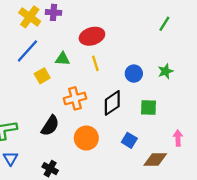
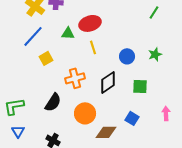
green triangle: (63, 59) -> (68, 33), moved
blue square: (129, 140) -> (132, 118), moved
brown diamond: (155, 160) -> (106, 132), moved

